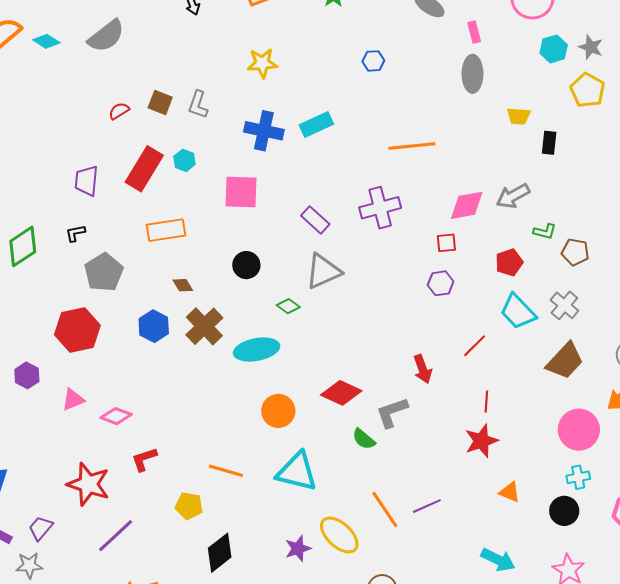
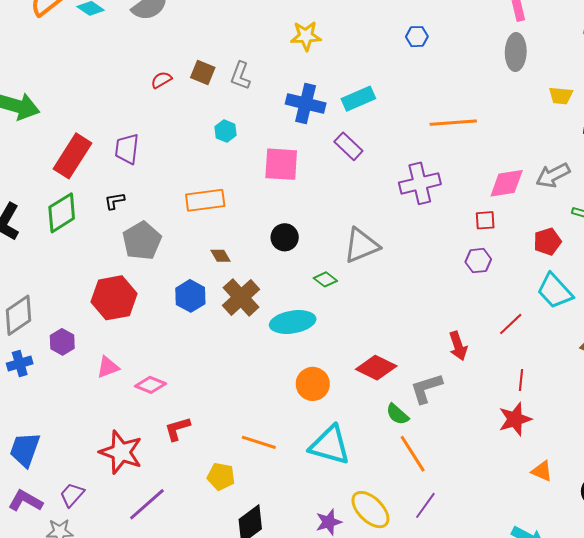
red rectangle: (144, 169) -> (72, 156), moved
purple rectangle: (315, 220) -> (348, 146), moved
purple line: (427, 506) -> (425, 505), moved, turned -32
orange line: (385, 510) -> (413, 454), moved

